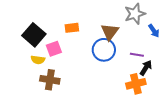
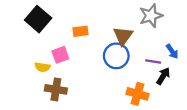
blue arrow: (154, 31) -> (172, 51), moved
black square: (34, 35) -> (38, 19), moved
orange cross: (136, 84) -> (138, 94), moved, turned 30

